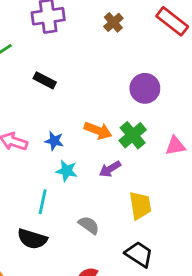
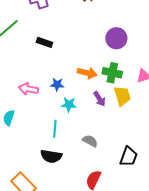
green cross: (133, 135) -> (112, 73), turned -30
purple arrow: (110, 169) -> (99, 99), turned -84
yellow trapezoid: (140, 205) -> (122, 96), moved
black trapezoid: (139, 254) -> (129, 157), turned 85

